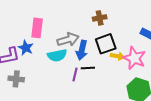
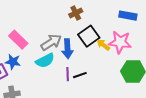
pink rectangle: (37, 28) -> (18, 40), turned -36
yellow arrow: (117, 56) -> (103, 45), turned -136
black line: (88, 68) -> (80, 75), moved

